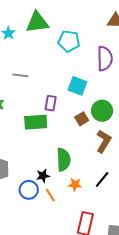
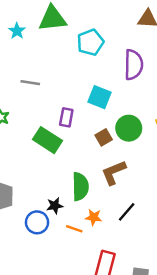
cyan pentagon: (69, 41) -> (90, 42), turned -30
green rectangle: (36, 122) -> (48, 140), turned 35
brown L-shape: (104, 141) -> (114, 173), moved, turned -145
orange line: (50, 195) -> (74, 229), moved, turned -40

